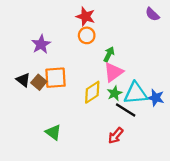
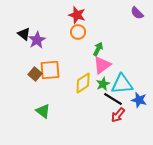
black triangle: (23, 80) -> (24, 34), moved
blue star: (156, 98) -> (139, 100), moved
green triangle: (53, 132) -> (43, 111), moved
red arrow: (116, 136) -> (118, 115), moved

